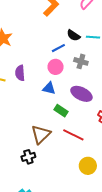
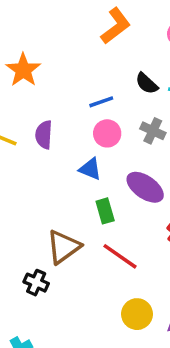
blue line: (58, 48) -> (101, 102), moved
green rectangle: (61, 111) -> (105, 211), turned 32
black cross: (28, 157) -> (36, 283), turned 32

